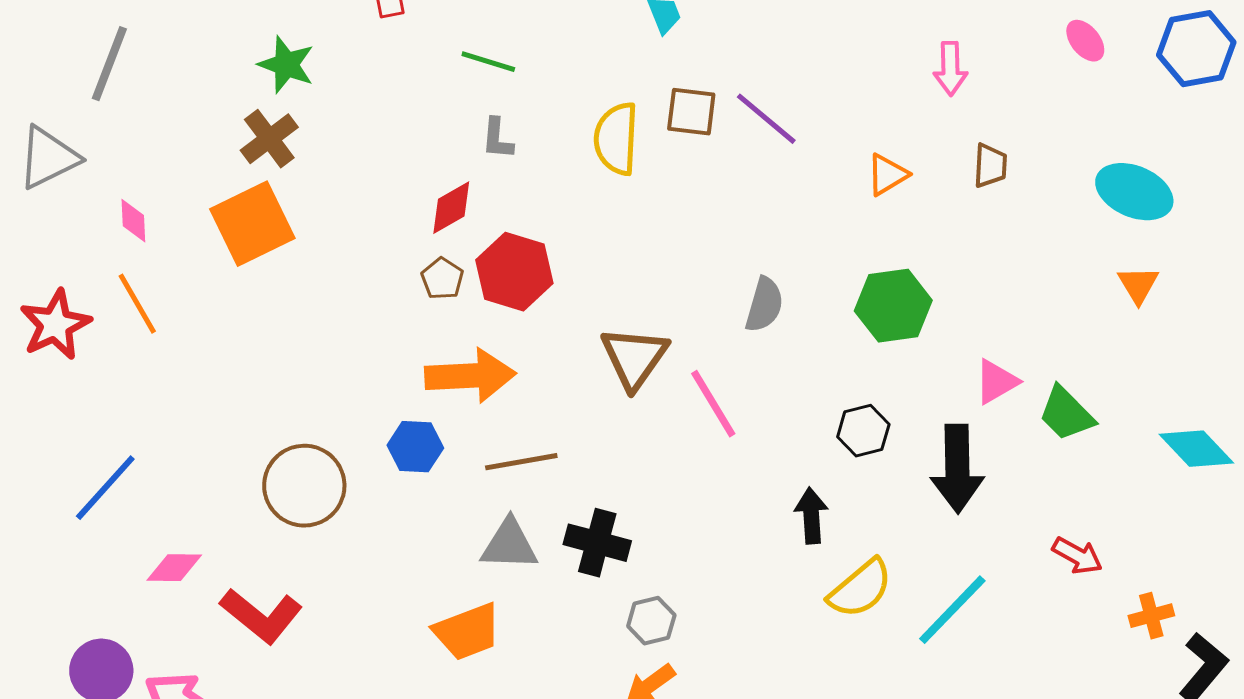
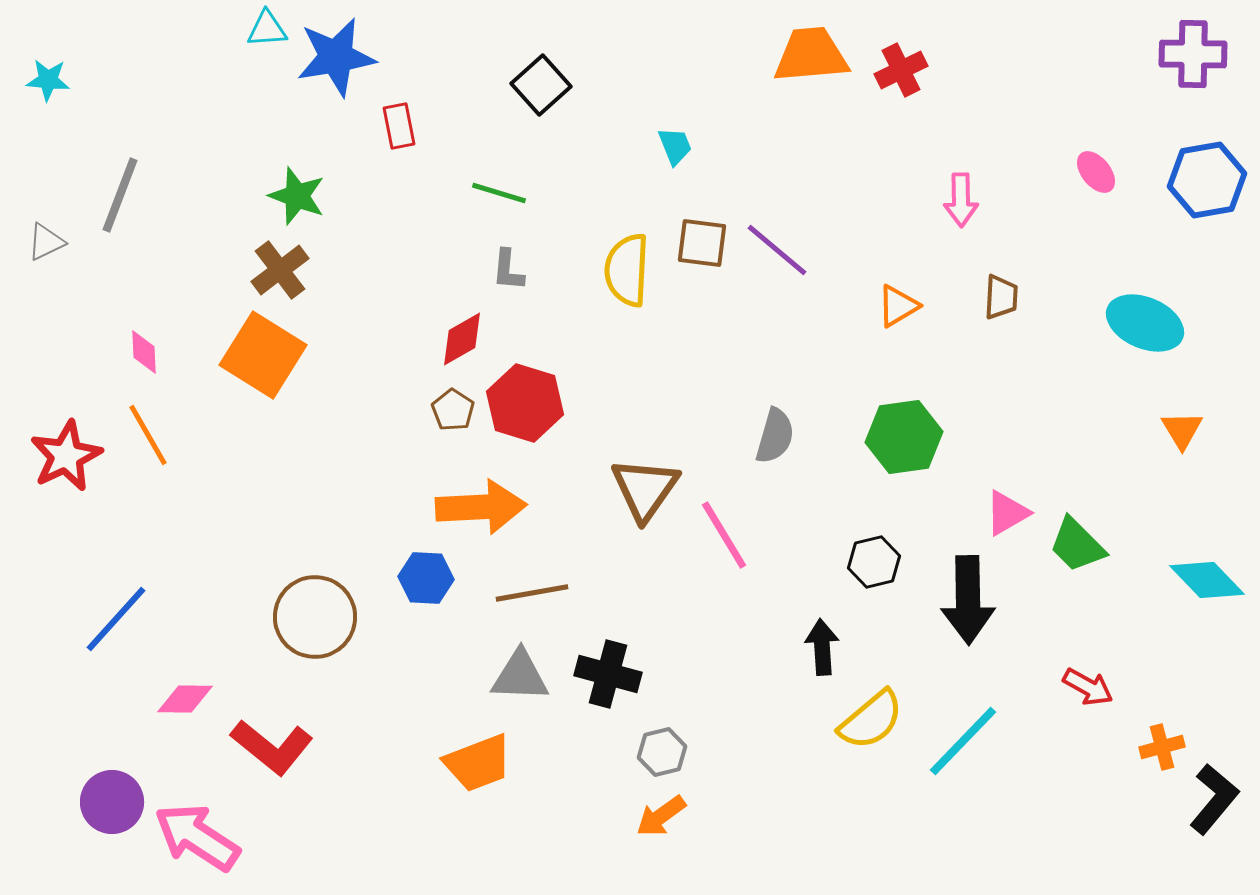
gray triangle: (48, 158) -> (46, 242), moved, size x0.6
orange square: (252, 224) -> (263, 355), turned -32
orange triangle: (1138, 285) -> (1182, 430), moved

